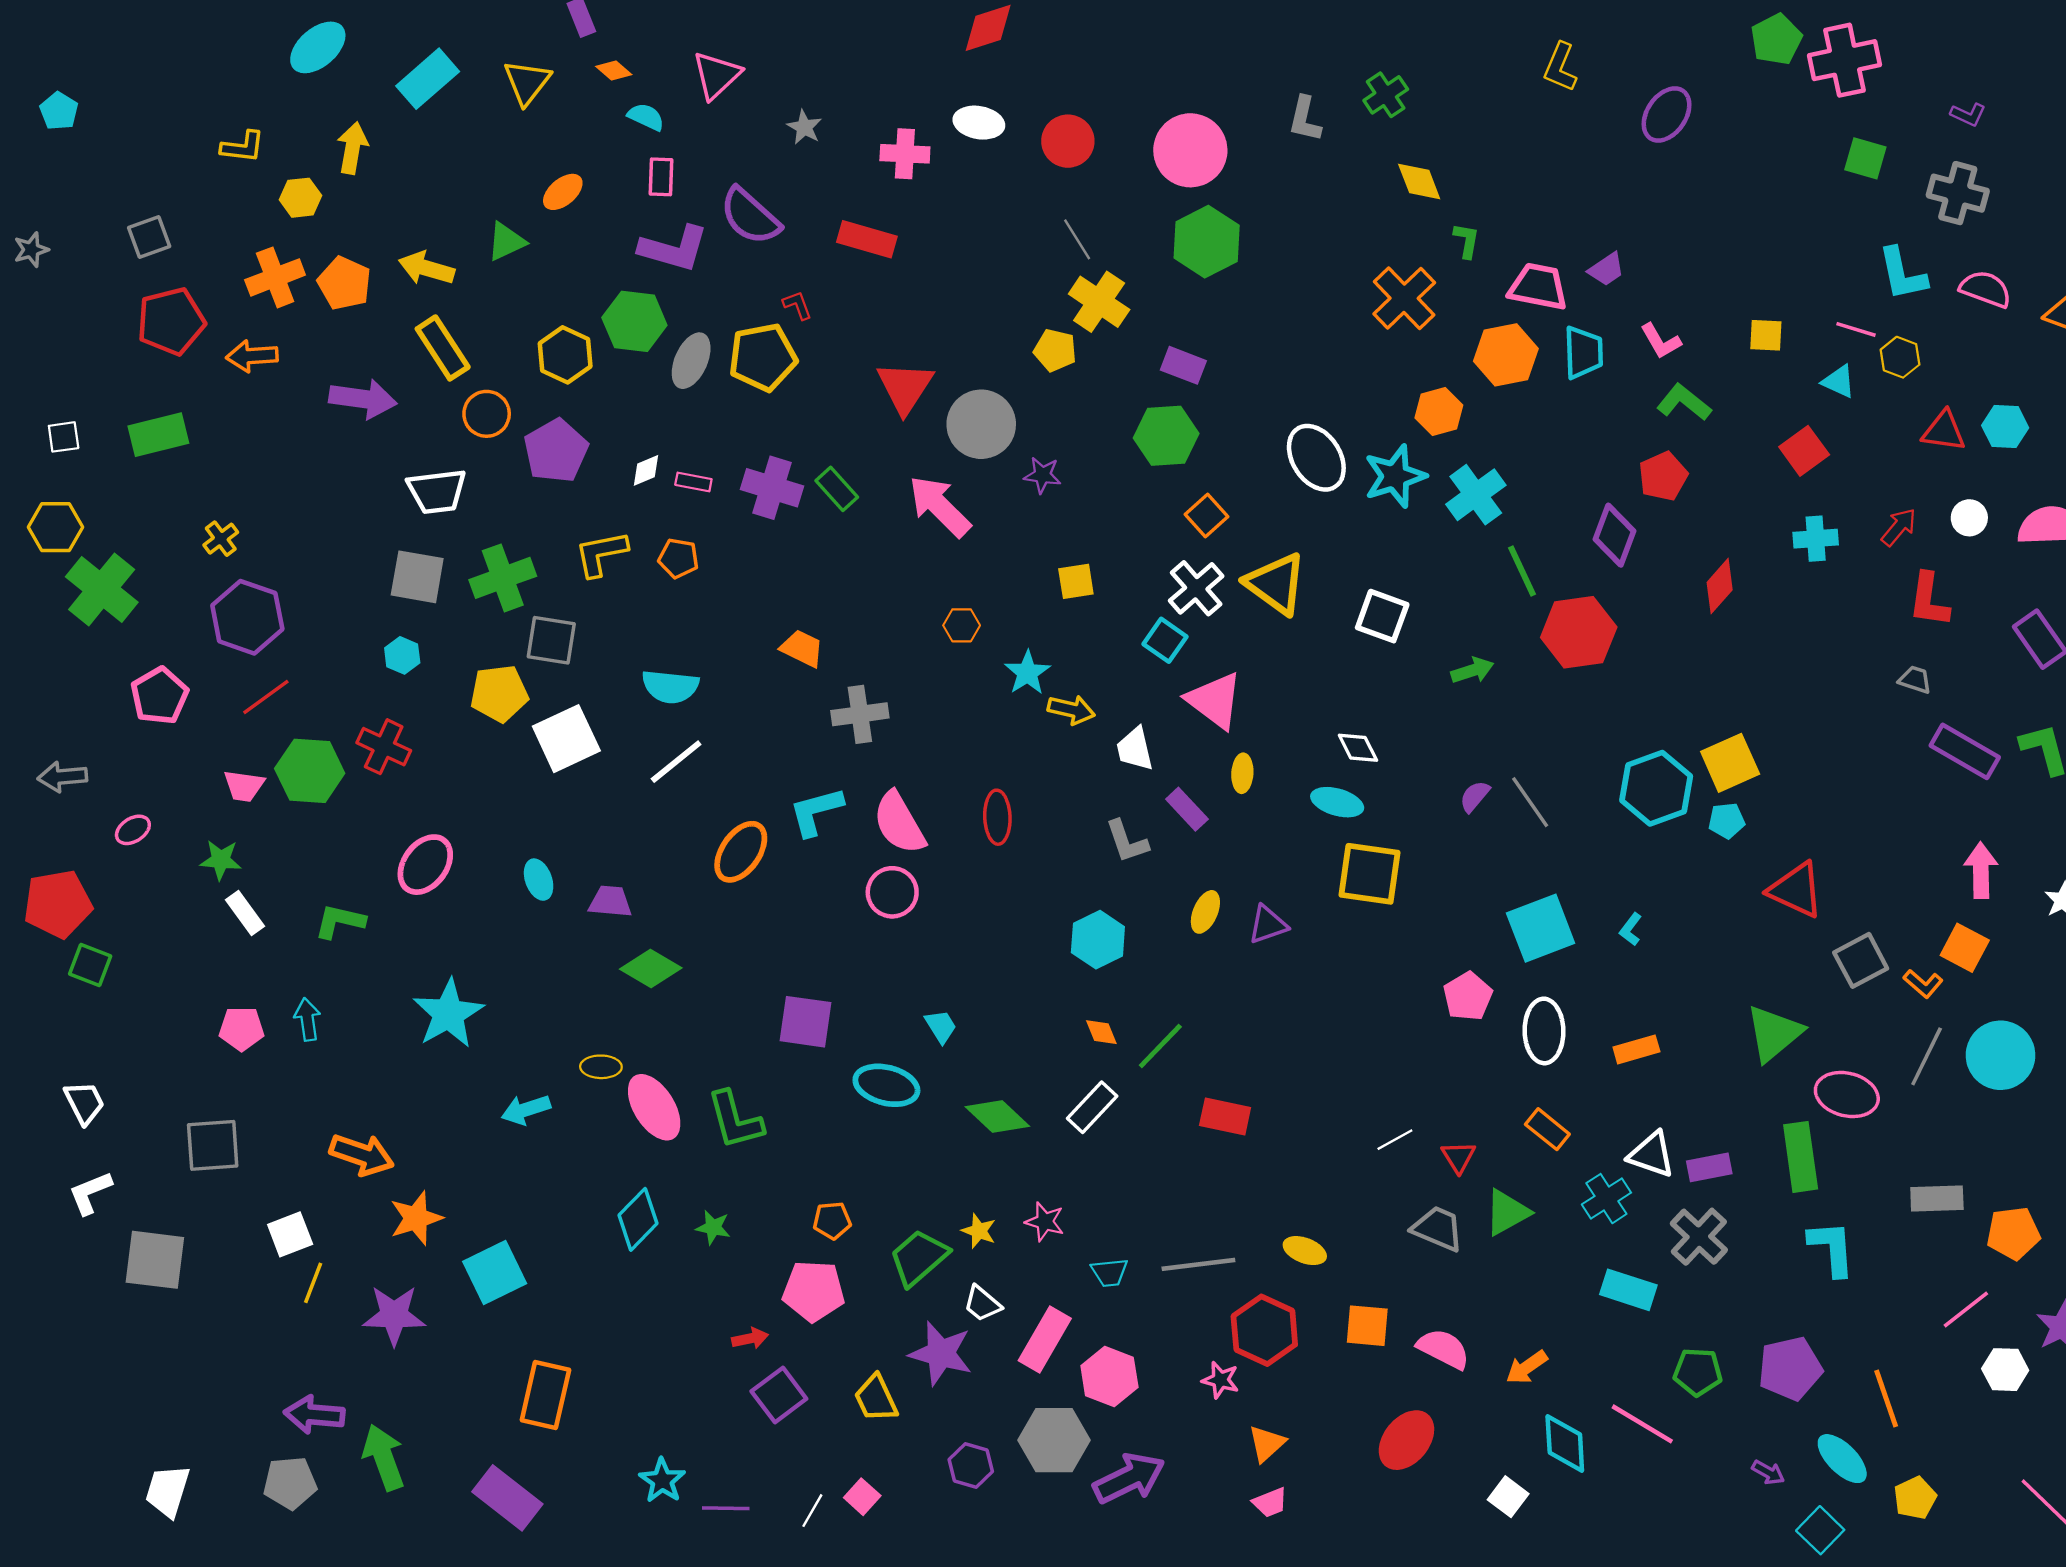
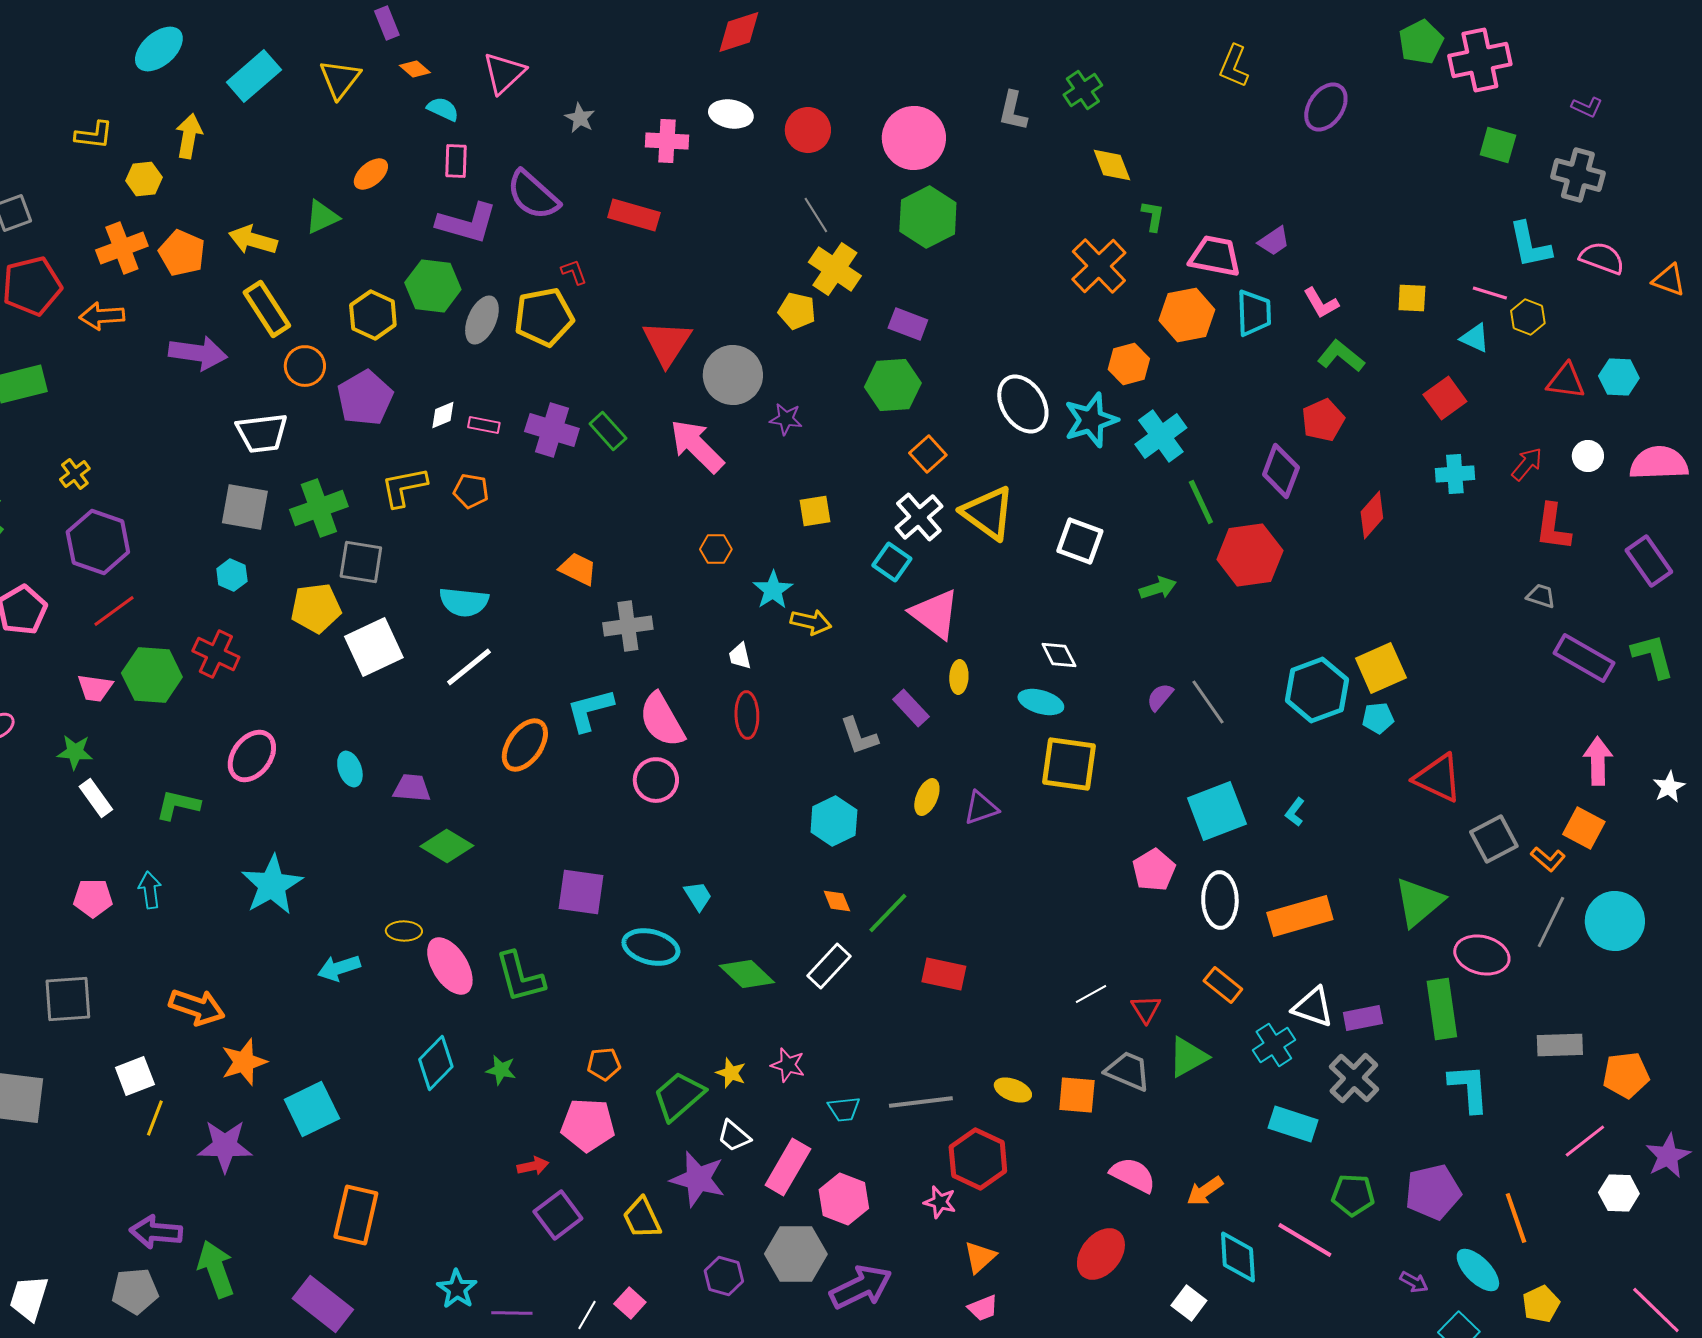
white trapezoid: (1135, 749) -> (740, 656), moved, size x0.7
orange rectangle: (1636, 1049) -> (1300, 916), size x1.6
orange square: (1367, 1326) -> (1077, 1095), moved

